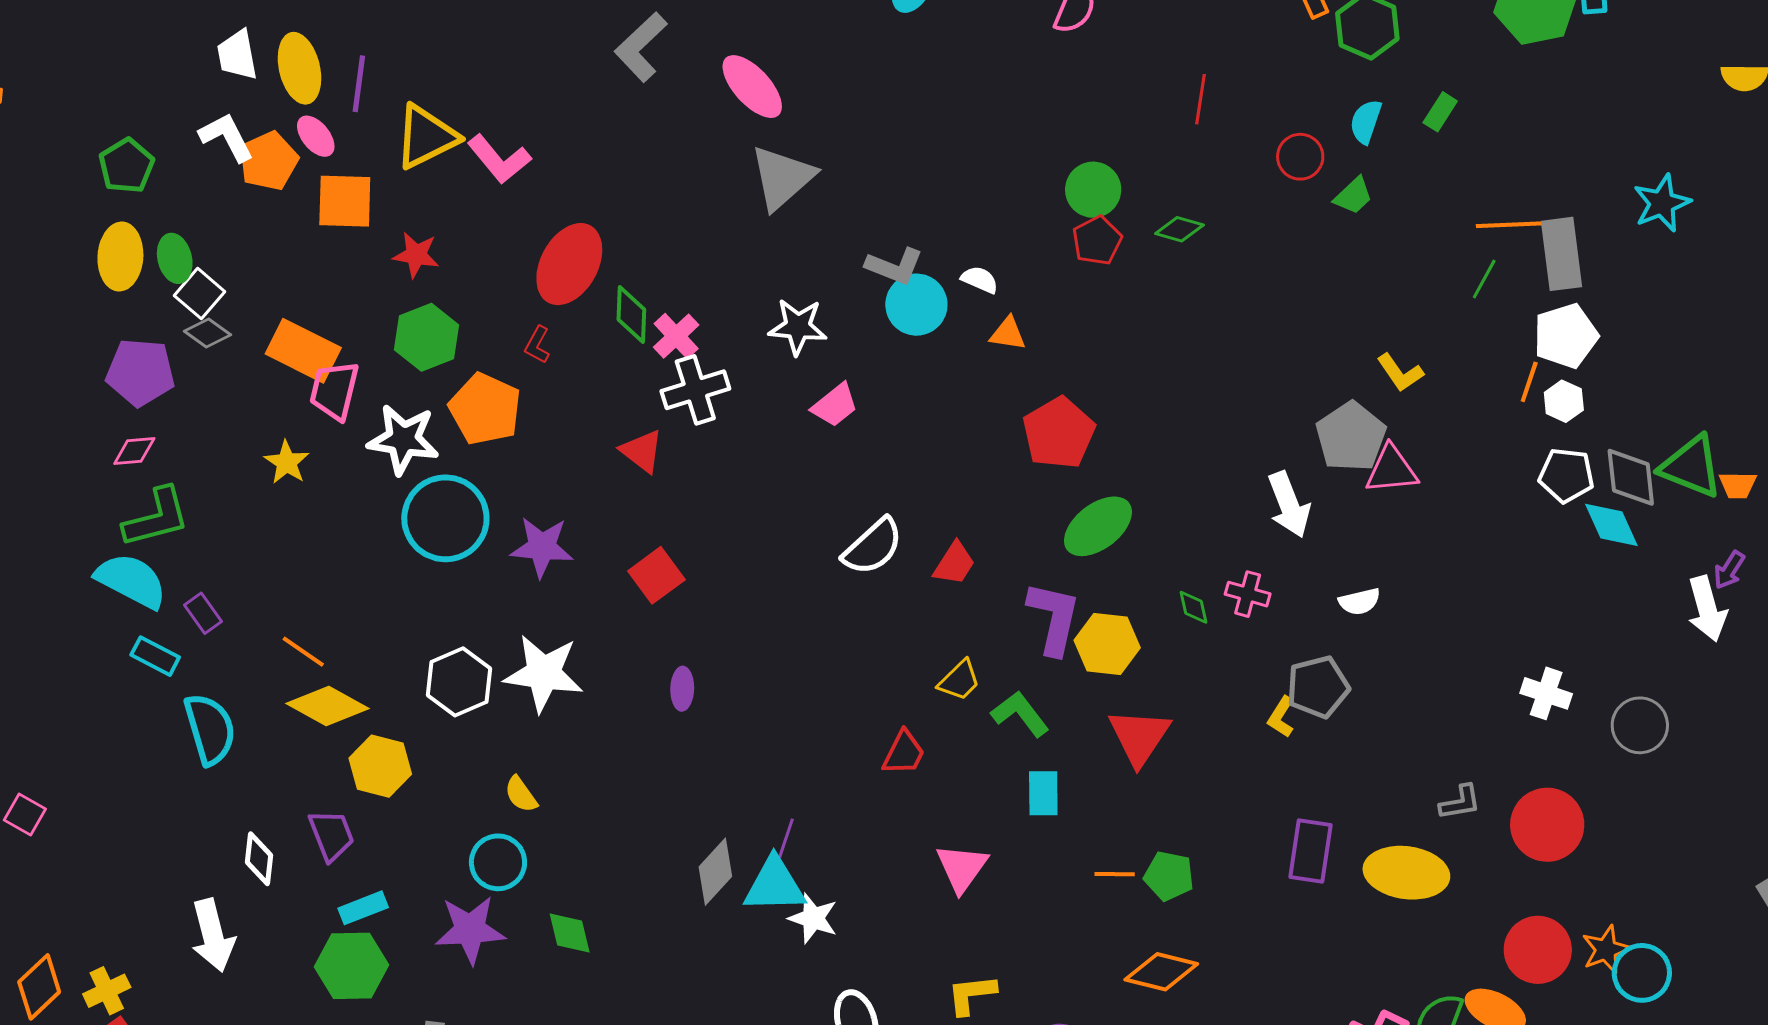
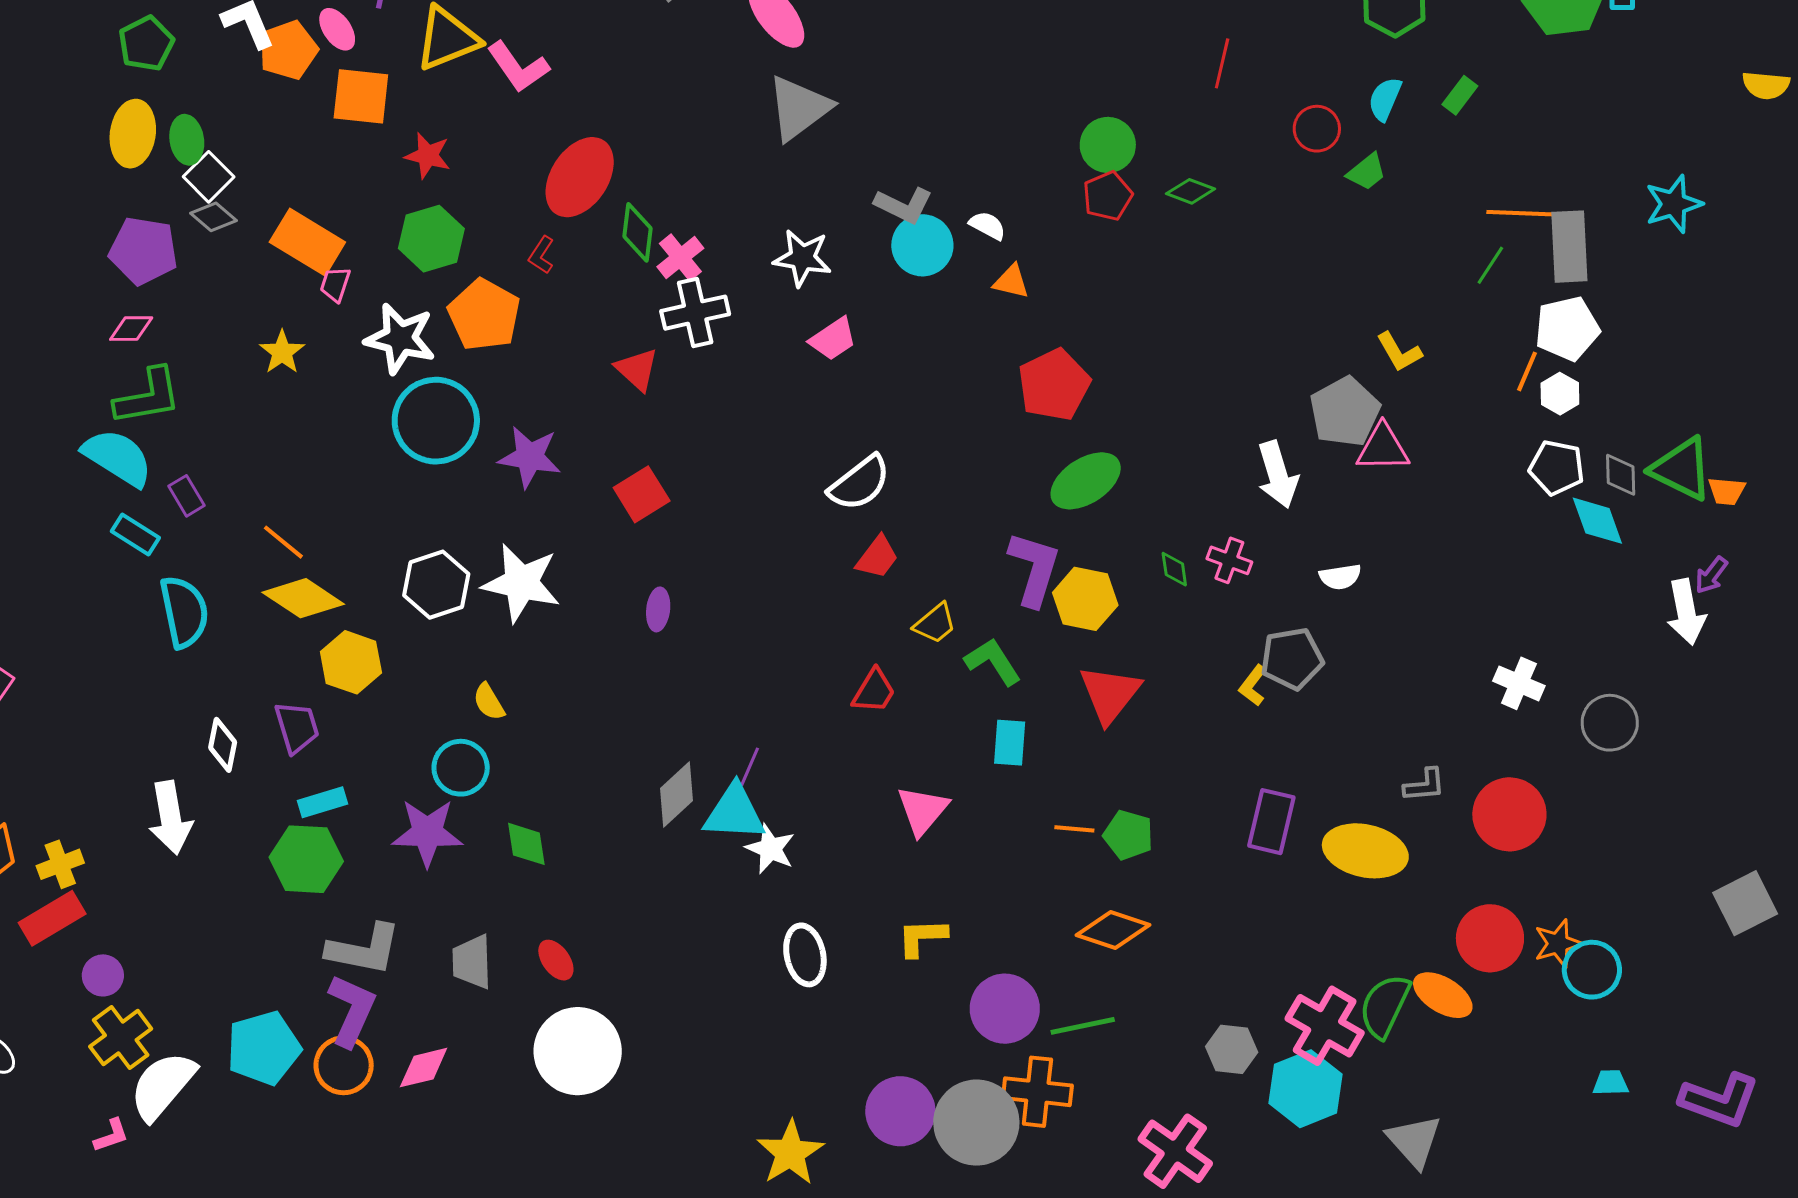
pink trapezoid: (334, 391) -> (335, 284), size x0.6
gray diamond: (1631, 477) -> (1621, 475), size x0.7
red trapezoid: (954, 563) -> (877, 557), moved

